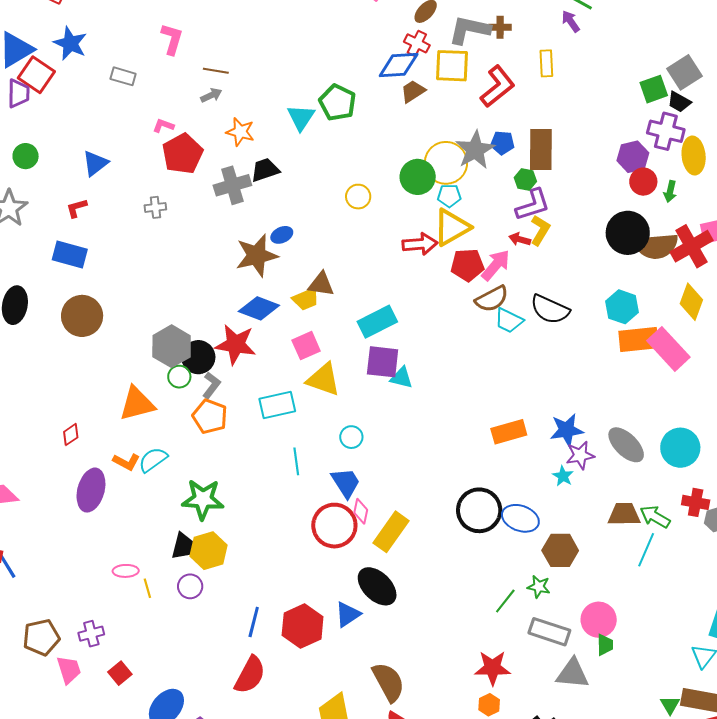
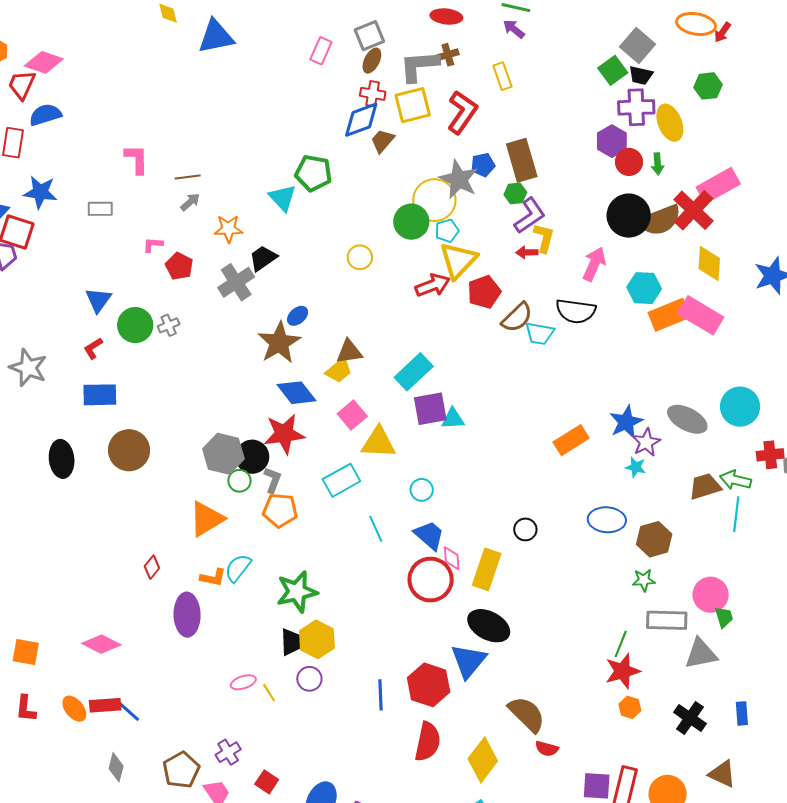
red pentagon: (182, 154) -> (179, 266), size x0.7
green circle: (26, 156) -> (135, 325), moved, size x1.4
pink arrow: (496, 265) -> (594, 264), moved
blue diamond: (259, 308) -> (297, 393), turned 48
black circle: (479, 510) -> (525, 529), moved, size x0.5
green line: (505, 601) -> (621, 644), moved
blue triangle: (348, 614) -> (469, 661), size x1.4
red semicircle: (250, 675) -> (428, 742), moved

